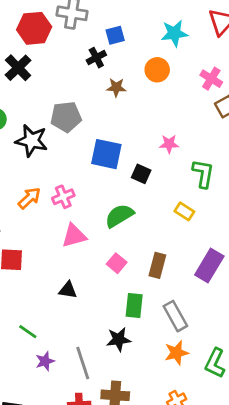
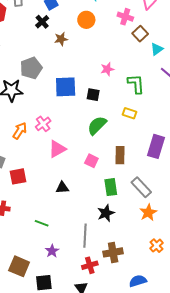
green semicircle: (119, 216) -> (97, 125), moved
purple star: (45, 361) -> (52, 251), moved
gray line: (83, 363) -> (85, 236), turned 35

